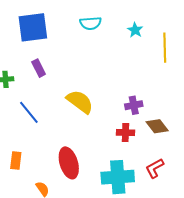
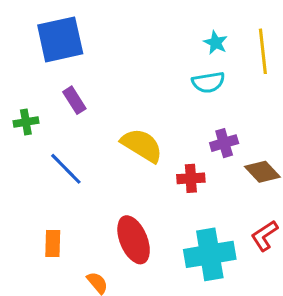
cyan semicircle: (91, 23) -> (208, 82), moved
cyan star: (135, 30) -> (216, 43), moved
red cross: (125, 133) -> (191, 178), moved

